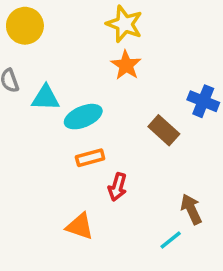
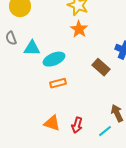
red arrow: (118, 187) -> (77, 125), moved

